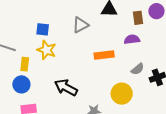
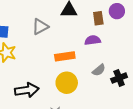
black arrow: (66, 87) -> (27, 90), turned 145
yellow circle: (122, 94) -> (67, 83), moved

